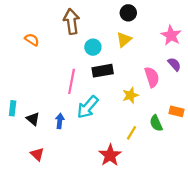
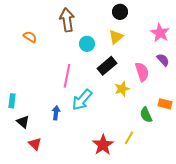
black rectangle: (103, 71) -> (107, 66), moved, turned -30
black triangle: (33, 119) -> (23, 122), moved
yellow line: (131, 133) -> (129, 138), moved

